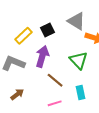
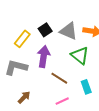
gray triangle: (76, 21) -> (69, 31), moved

